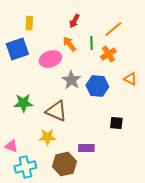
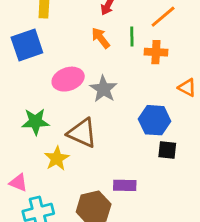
orange cross: (108, 54) -> (156, 52), turned 35
pink ellipse: (50, 59) -> (68, 79), moved
blue hexagon: (97, 86) -> (155, 120), moved
yellow star: (47, 137) -> (57, 158), moved, turned -30

